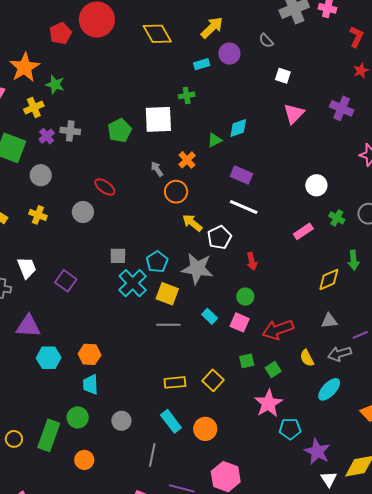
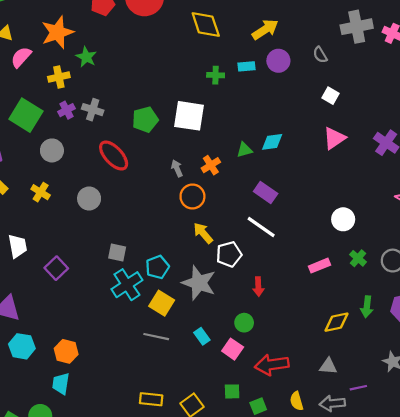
green cross: (187, 95) -> (216, 75), moved
red ellipse: (105, 187) -> (114, 156), moved, size x1.4

